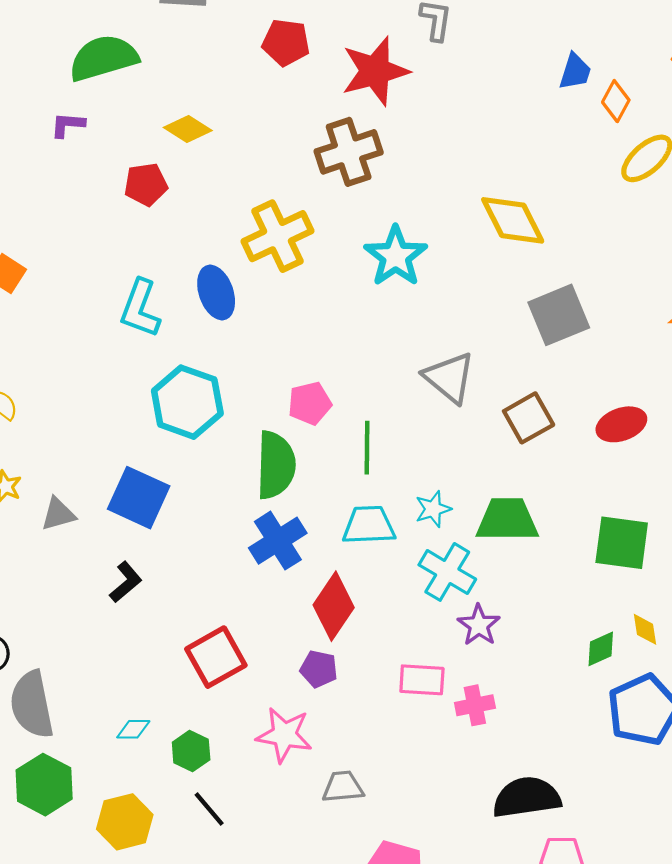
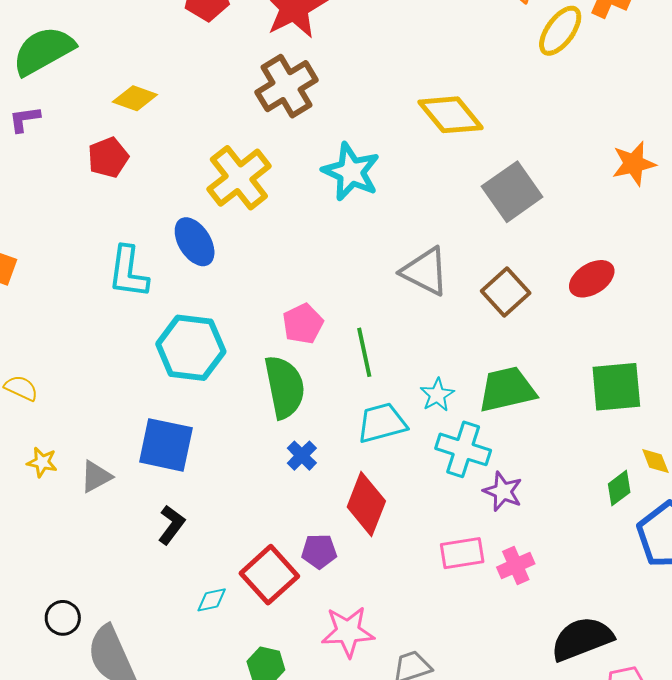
blue cross: (278, 541) -> (302, 456), size x0.6
purple pentagon: (319, 669) -> (319, 551), moved
cyan diamond: (133, 729) -> (212, 600), moved

